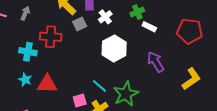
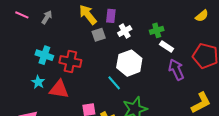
red cross: (51, 37) -> (70, 61), moved
purple arrow: (156, 62) -> (176, 70), moved
cyan line: (99, 86) -> (114, 83), moved

